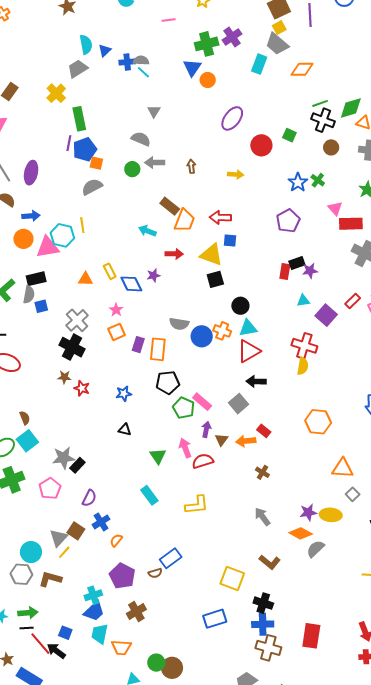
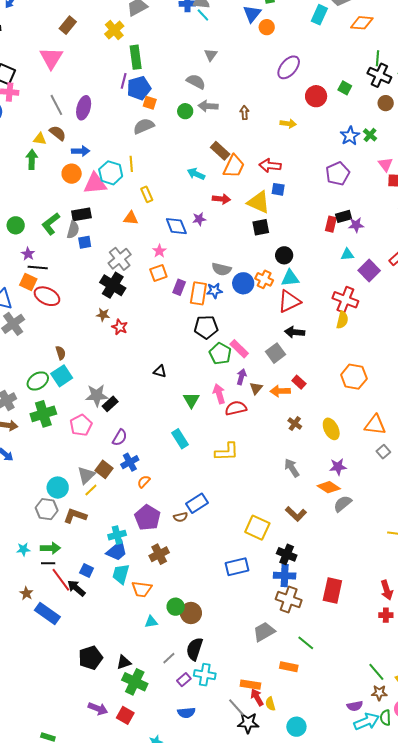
green line: (320, 103) -> (378, 58), turned -70
yellow rectangle: (110, 271) -> (147, 194), moved
blue star: (124, 394) -> (214, 291), moved
yellow ellipse: (331, 515) -> (331, 429), moved, turned 55

